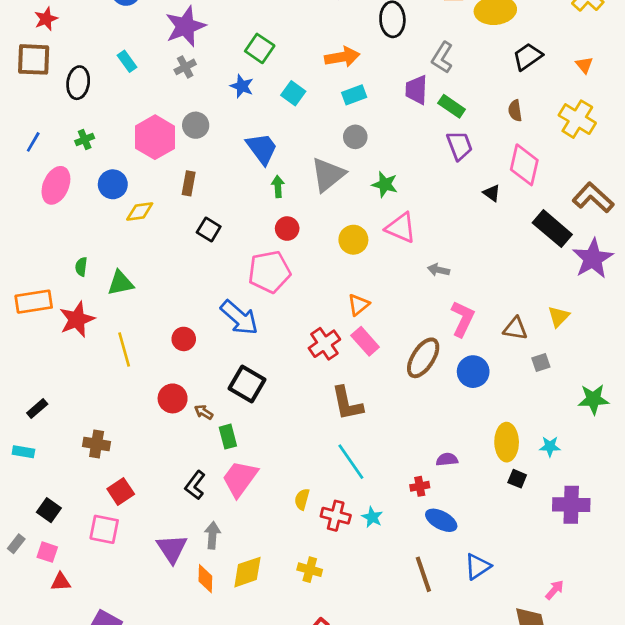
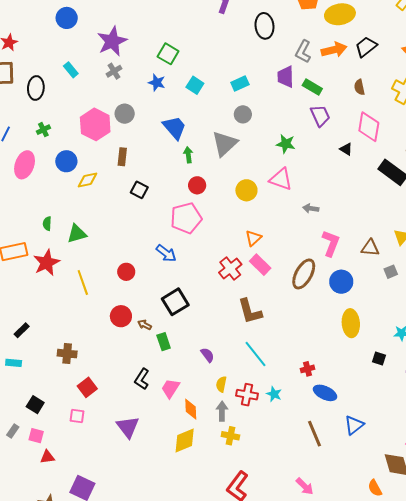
orange arrow: (342, 57) -> (334, 50), moved
green star: (385, 184) -> (286, 144), moved
blue arrow: (239, 318) -> (166, 253), size x0.7
black square: (247, 384) -> (175, 302), turned 32
yellow ellipse: (507, 442) -> (351, 323), moved
purple semicircle: (447, 459) -> (207, 355), moved, turned 63
pink trapezoid: (240, 479) -> (170, 388), moved, size x0.7
pink square: (104, 529) -> (77, 416), size x0.7
gray arrow: (212, 535) -> (222, 411), moved
orange diamond: (205, 579) -> (191, 409), moved

